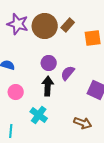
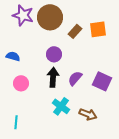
brown rectangle: (68, 25) -> (75, 31), moved
purple semicircle: (68, 73) -> (75, 78), moved
cyan cross: (39, 115) -> (61, 106), moved

